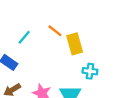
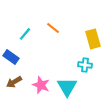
yellow rectangle: (75, 44) -> (93, 39), moved

